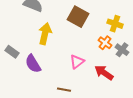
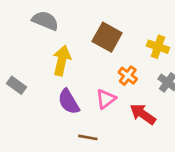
orange cross: (105, 43) -> (128, 76), moved
purple semicircle: (33, 64) -> (69, 102), moved

